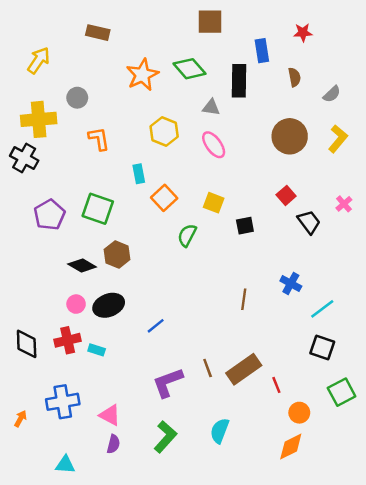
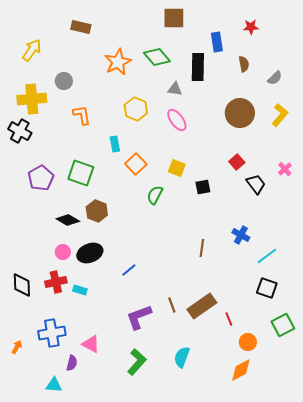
purple semicircle: (113, 444) -> (72, 363), moved

